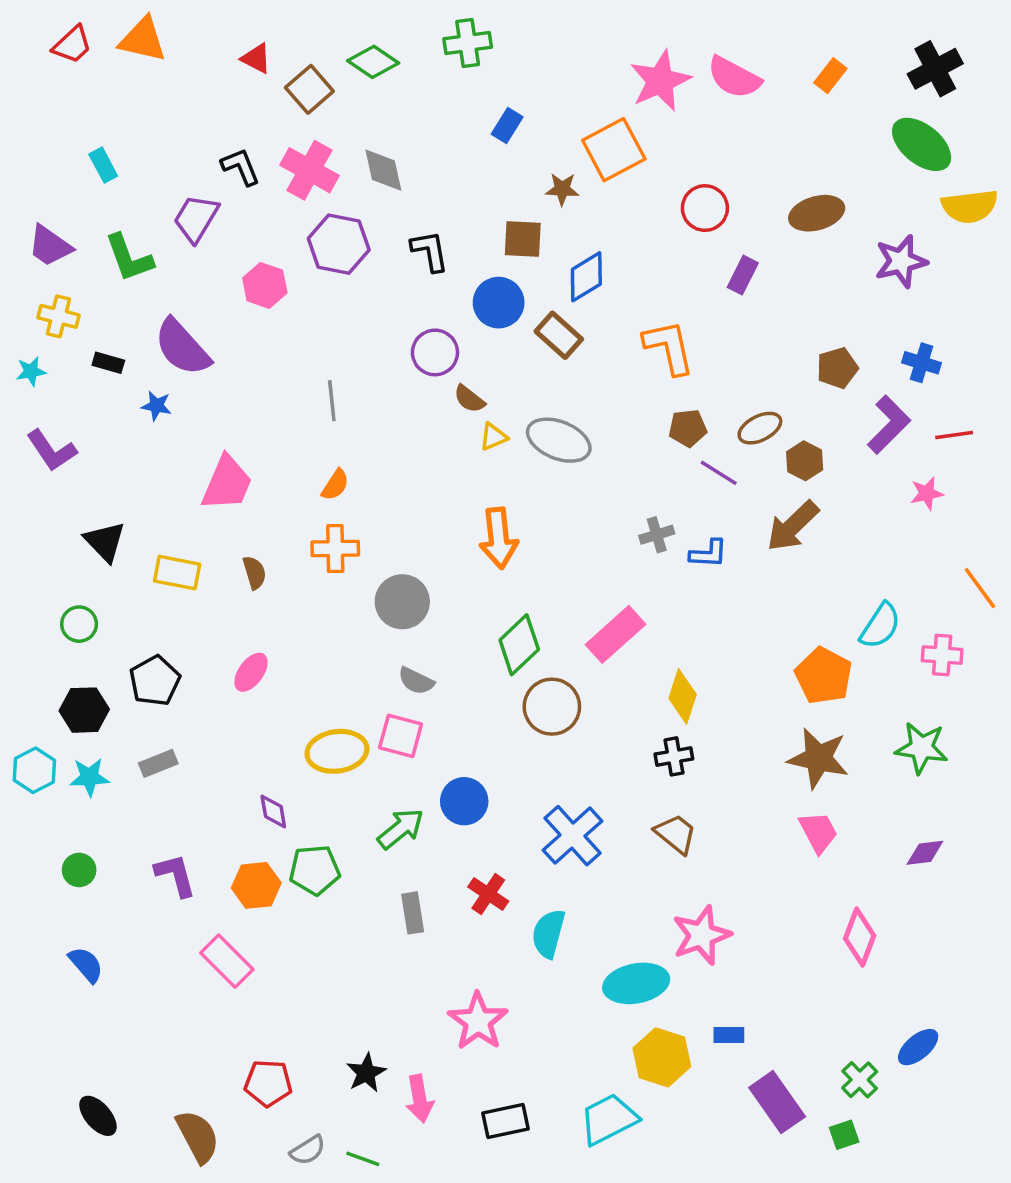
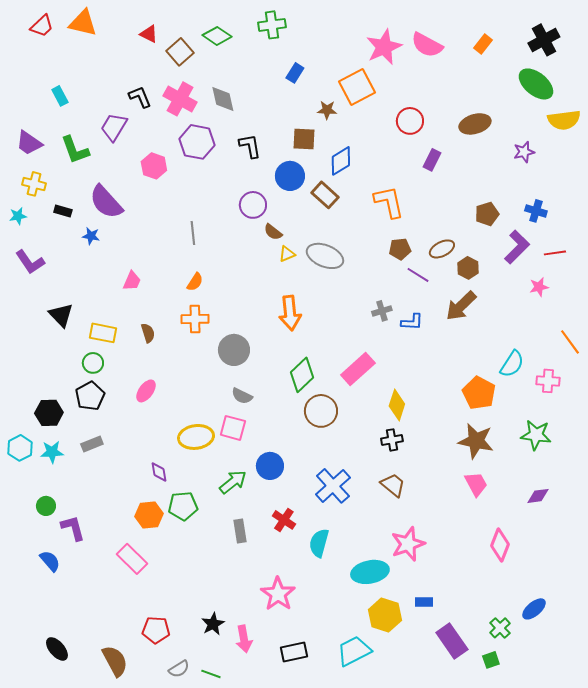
purple star: (901, 261) -> (524, 152), size x0.7
pink trapezoid: (227, 483) -> (132, 281), size x0.6
green circle: (79, 624) -> (93, 363), moved
purple L-shape: (175, 875) -> (73, 528), moved

